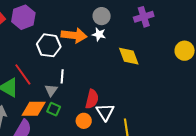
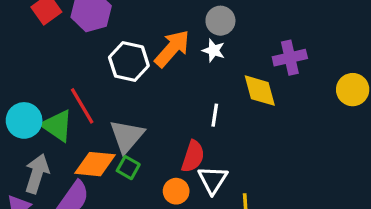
purple cross: (144, 17) -> (290, 58), moved
orange arrow: (74, 35) -> (172, 49), turned -60
white line: (62, 76) -> (215, 115), moved
gray triangle: (51, 90) -> (127, 136), size x1.6

